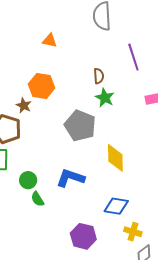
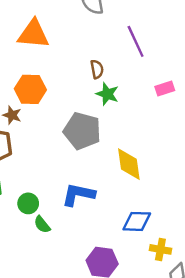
orange triangle: (50, 41) -> (33, 34), size x1.8

